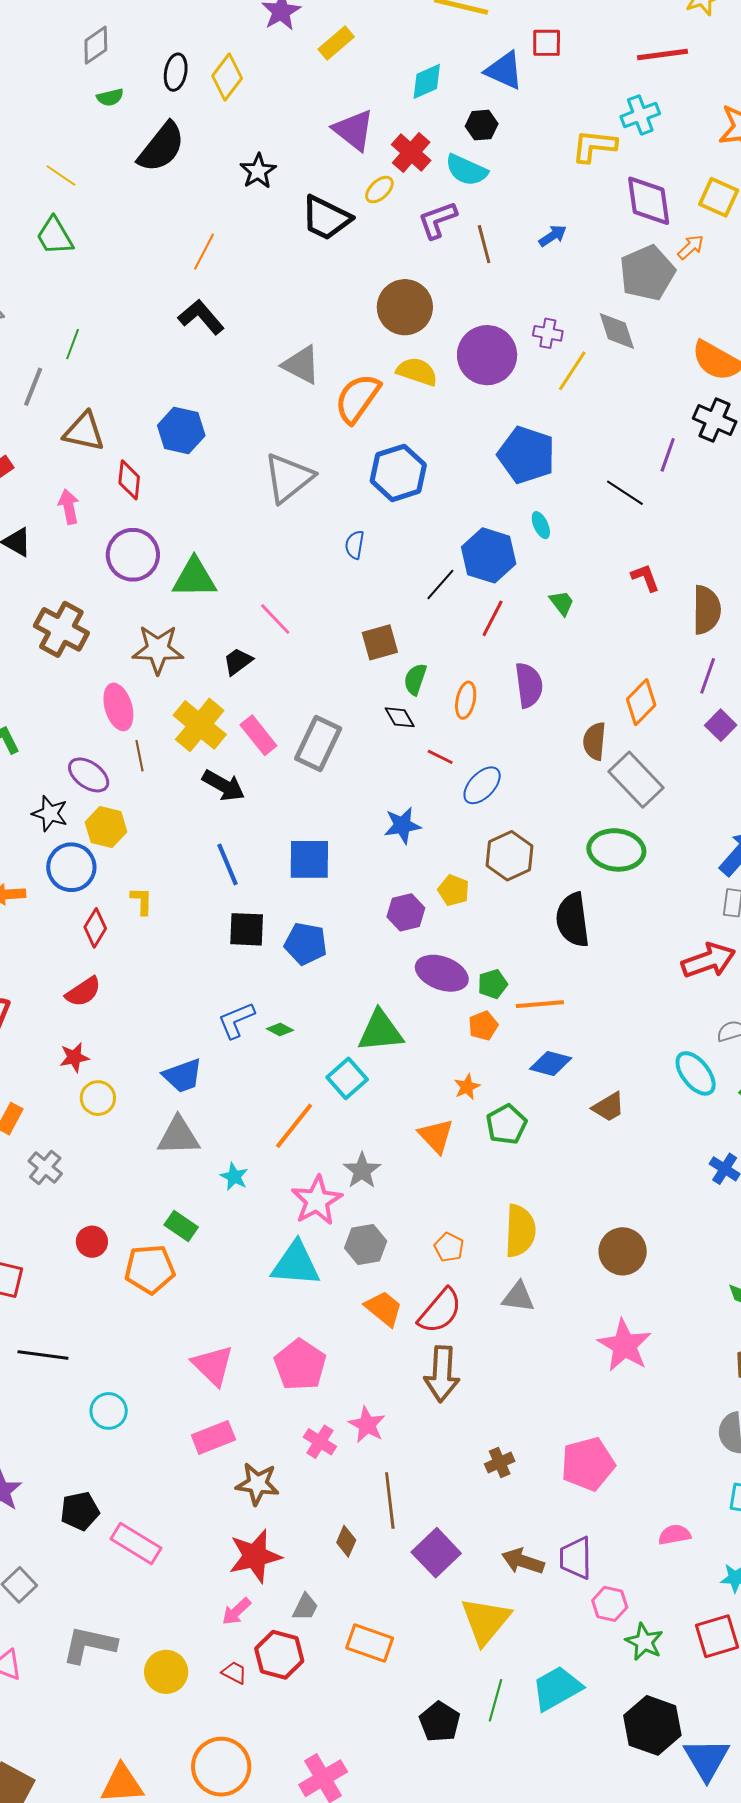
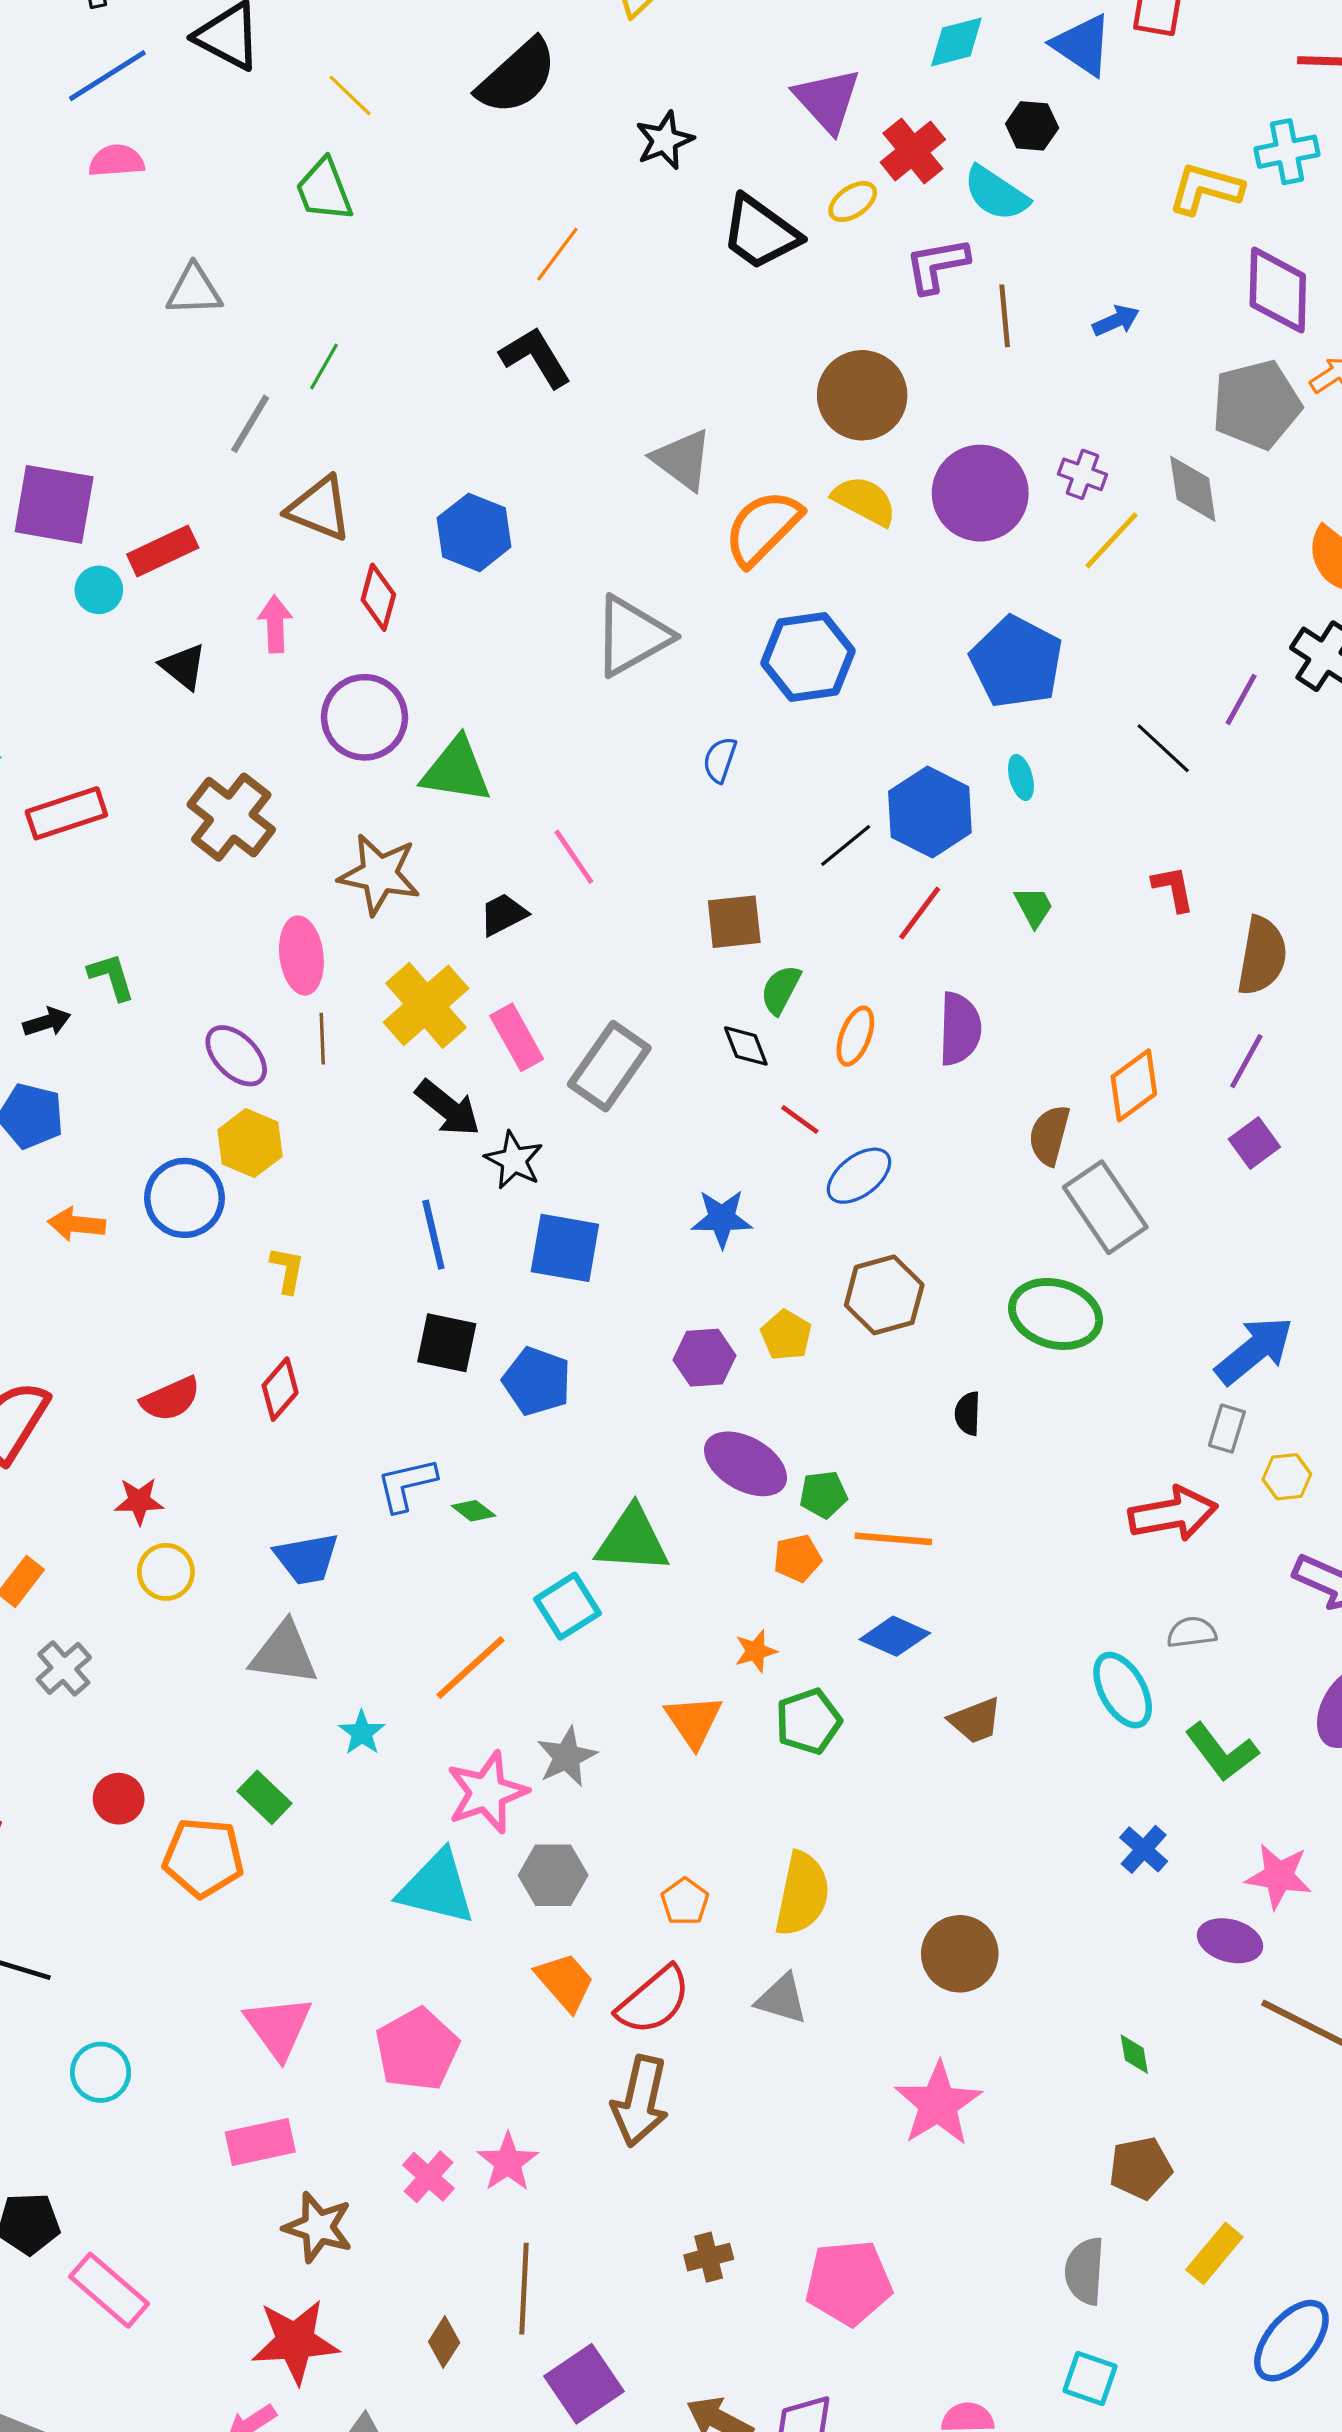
black star: (50, 813) -> (514, 1160), moved
black semicircle: (573, 920) -> (968, 1414), size x0.5
red diamond: (95, 928) -> (280, 1389), moved

